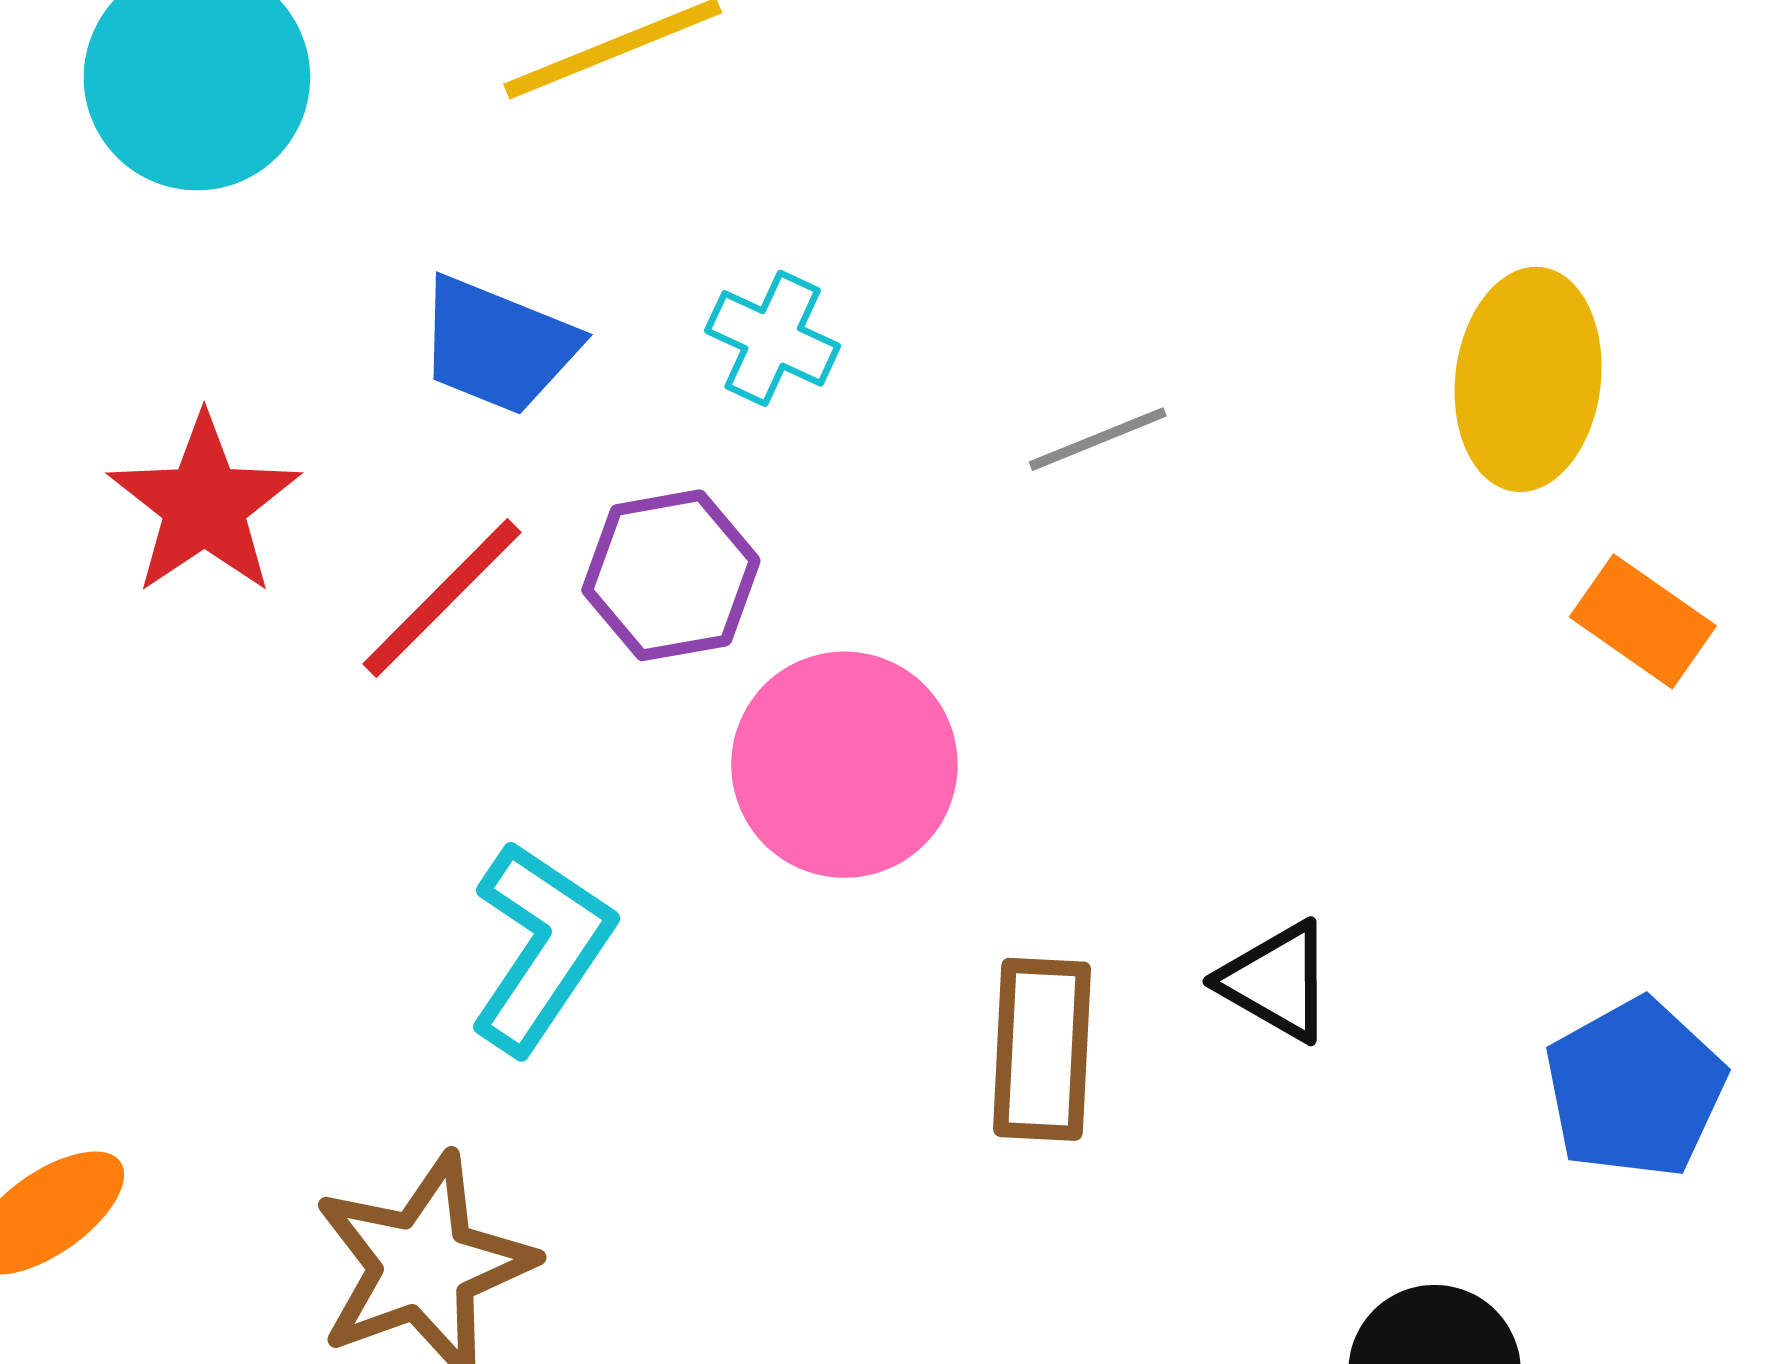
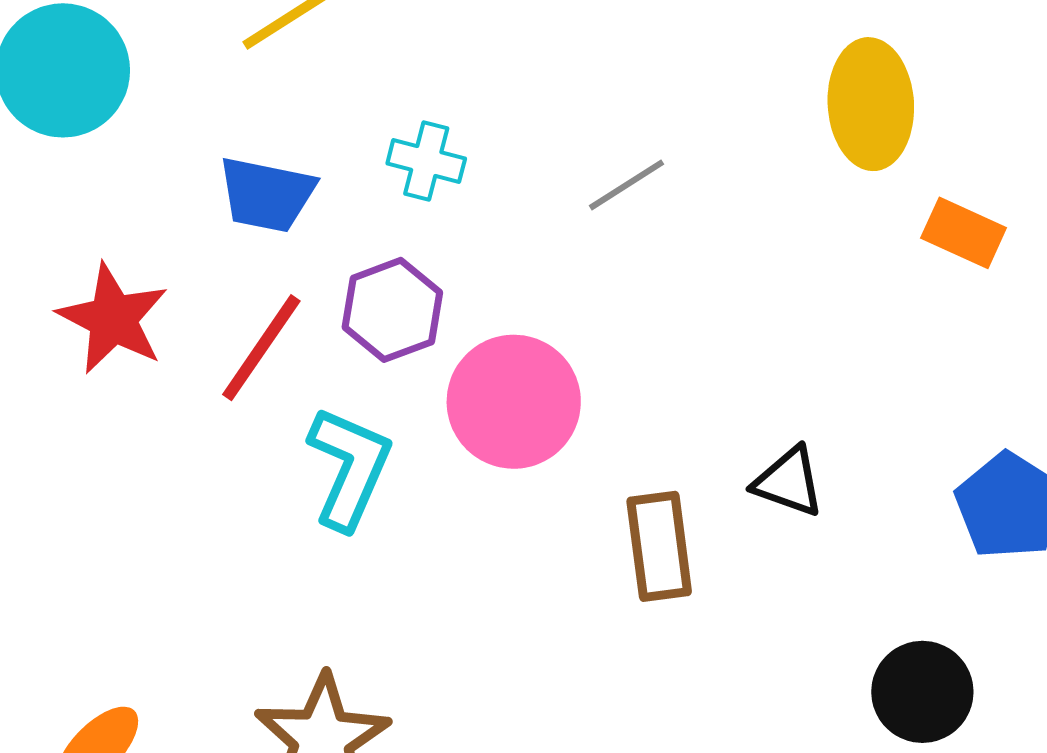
cyan L-shape: (541, 947) -> (349, 468), moved

